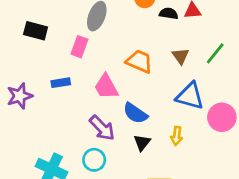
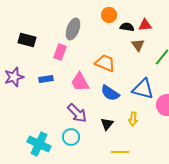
brown triangle: (181, 56) -> (138, 45), moved
purple star: (20, 96) -> (14, 77), moved
blue semicircle: (135, 113) -> (110, 93), moved

